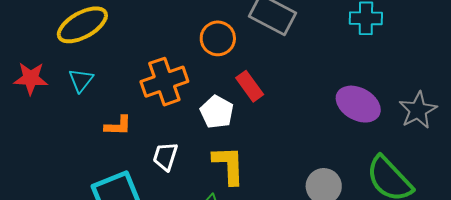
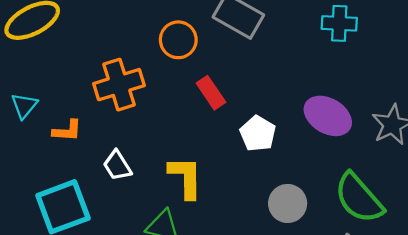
cyan triangle: (81, 80) -> (24, 106), moved
white pentagon: (217, 112) -> (258, 134), moved
white trapezoid: (165, 156) -> (117, 166), turned -52

